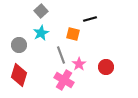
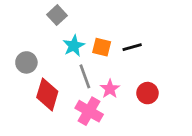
black line: (90, 19) -> (132, 47), moved
cyan star: (41, 33) -> (74, 46), moved
red diamond: (19, 75) -> (47, 94), moved

